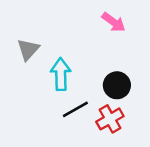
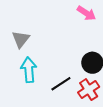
cyan arrow: (61, 74) -> (29, 70), moved

